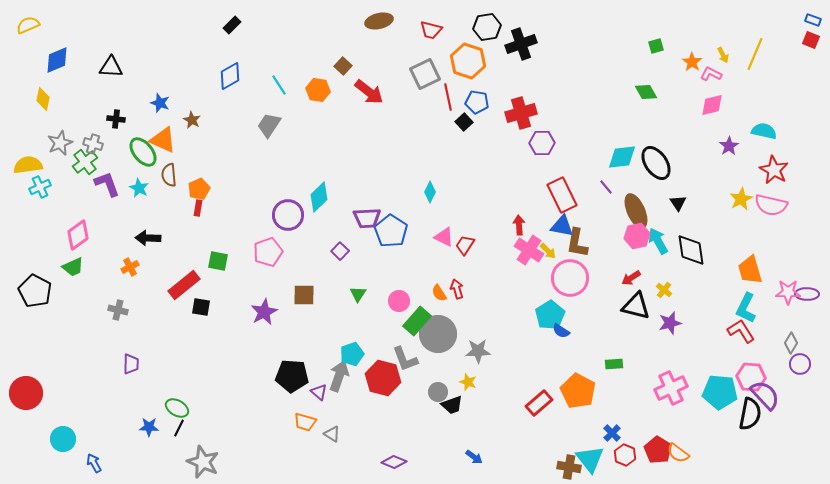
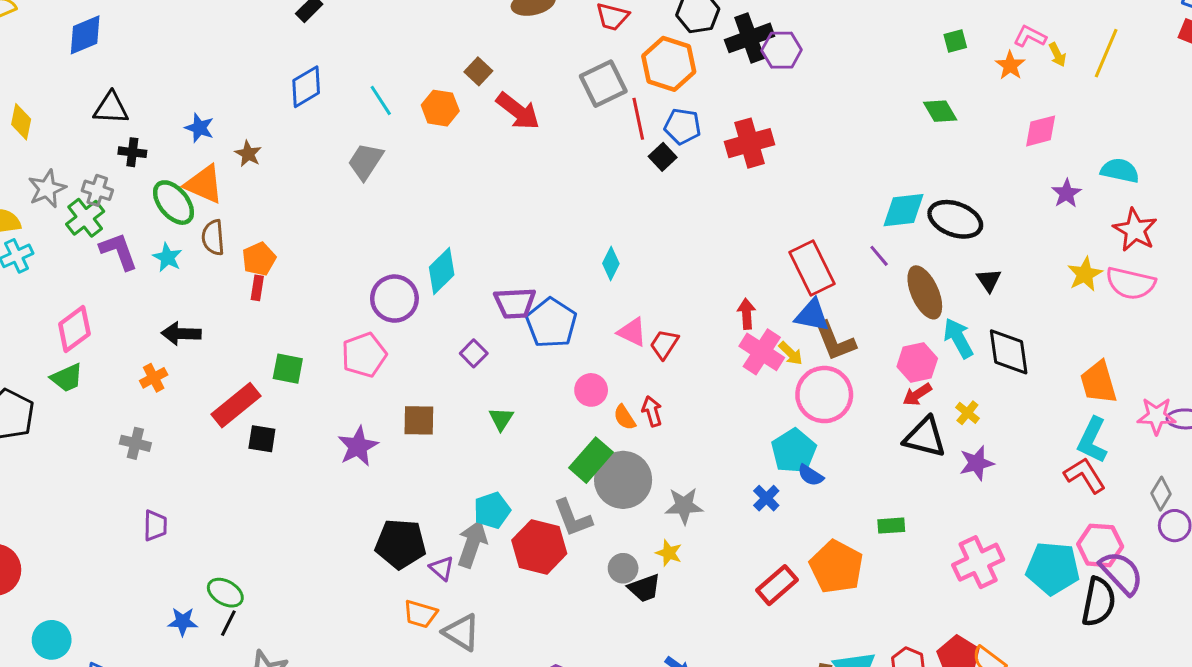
blue diamond: (57, 60) -> (85, 35), moved
black triangle: (111, 67) -> (111, 108), moved
pink L-shape: (711, 74) -> (1030, 36), moved
purple hexagon: (542, 143) -> (782, 50), moved
black ellipse: (656, 163) -> (955, 219), turned -36
pink hexagon: (637, 236) -> (917, 363), moved
brown L-shape: (577, 243) -> (835, 341), turned -32
pink circle: (399, 301) -> (591, 390), moved
blue cross: (612, 433) -> (766, 498), moved
gray triangle: (332, 434) -> (462, 632), size x1.5

